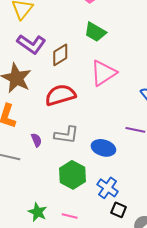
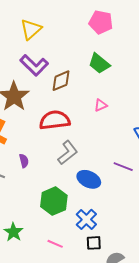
pink triangle: (103, 73) -> (101, 105), size x0.5
gray L-shape: (66, 135) -> (68, 153), moved, turned -55
black square: (119, 210) -> (94, 243), turned -35
pink line: (70, 216) -> (55, 244), moved

